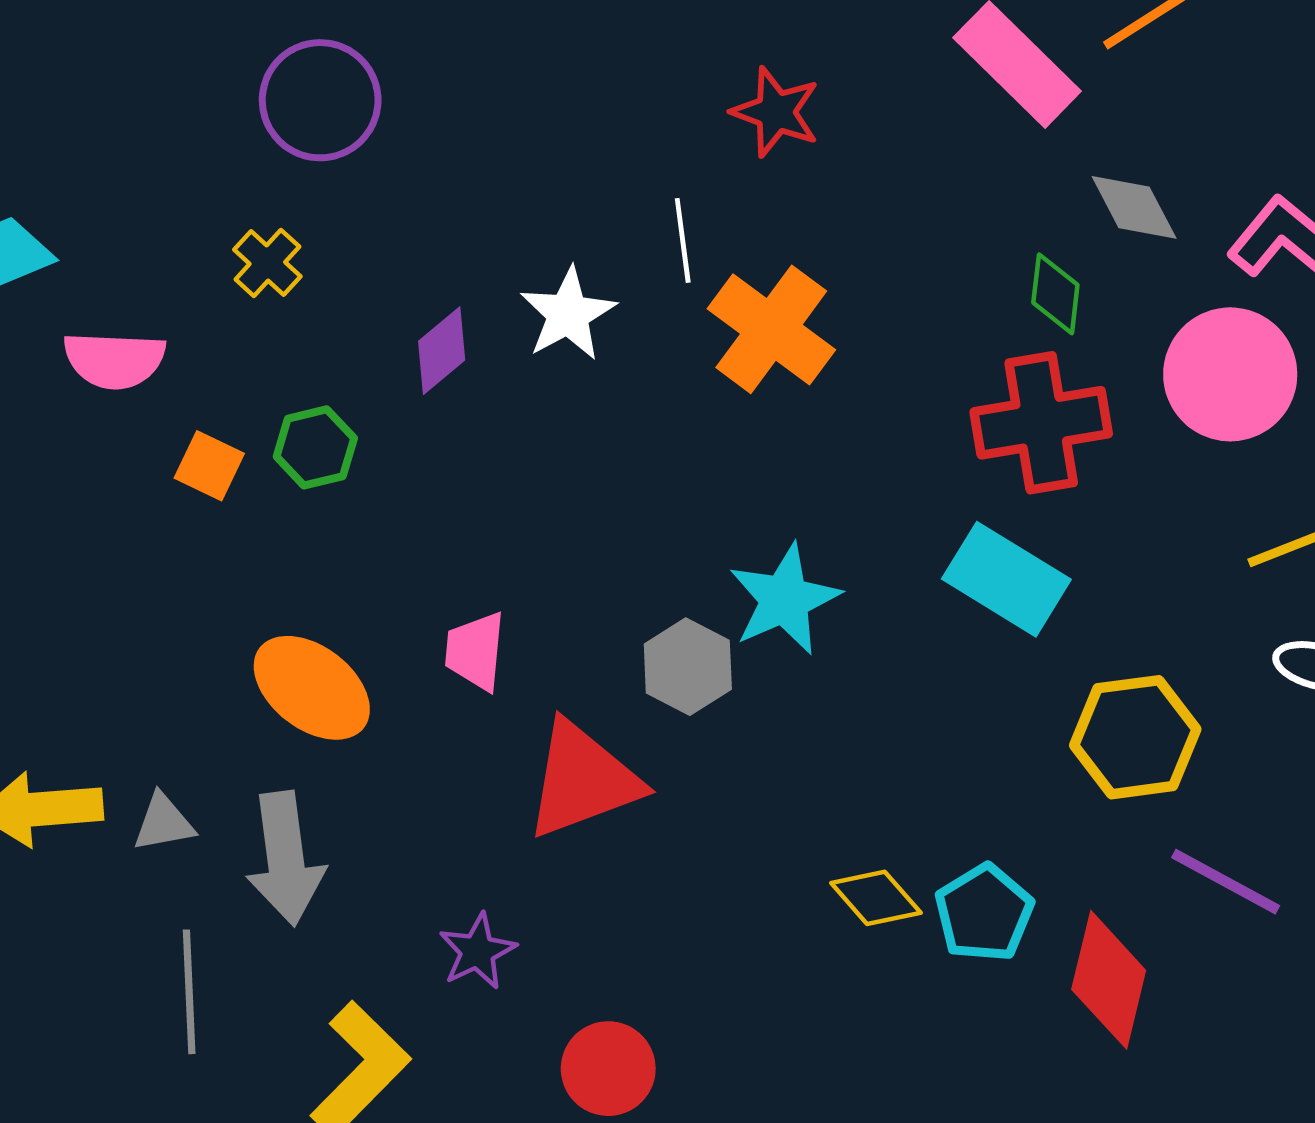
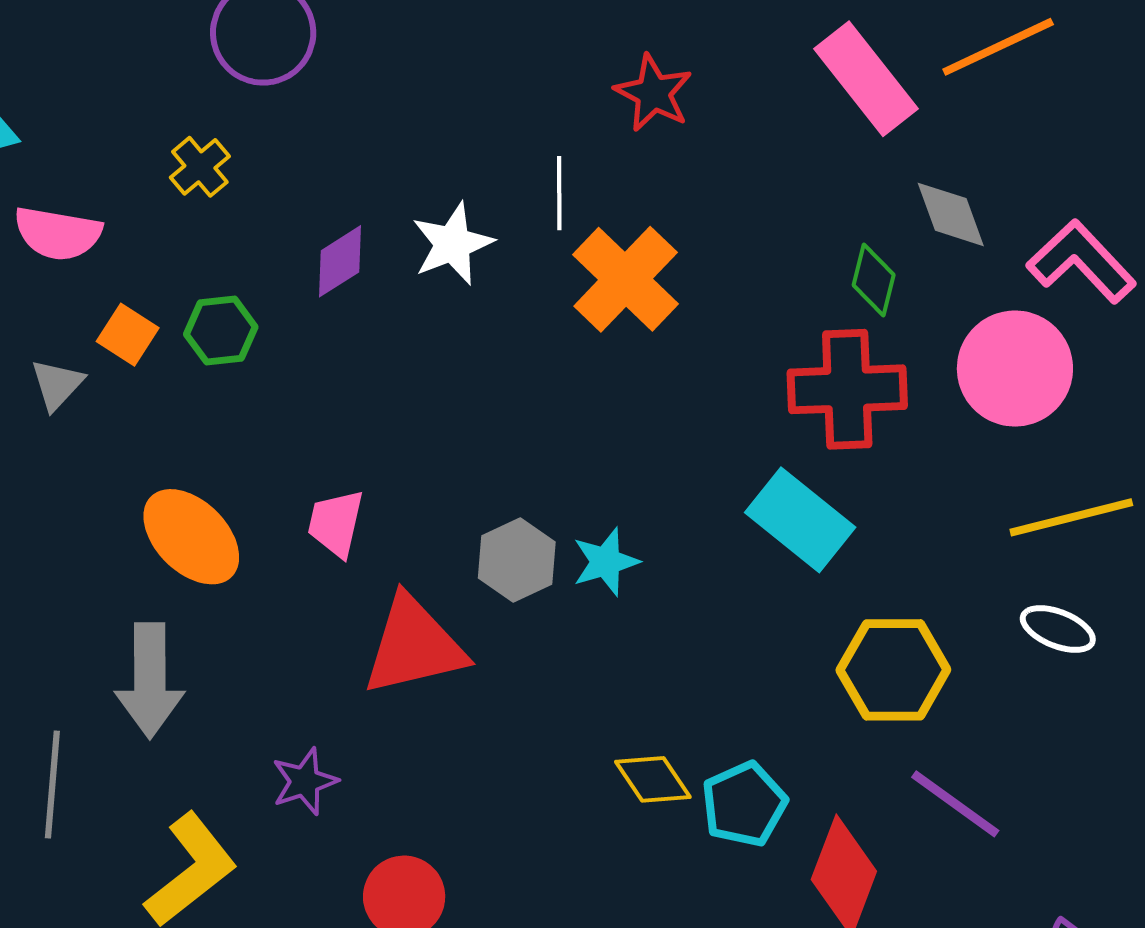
cyan star: (785, 599) -> (606, 562), moved, size x0.7
gray triangle: (164, 823) -> (57, 384), moved, turned -44

